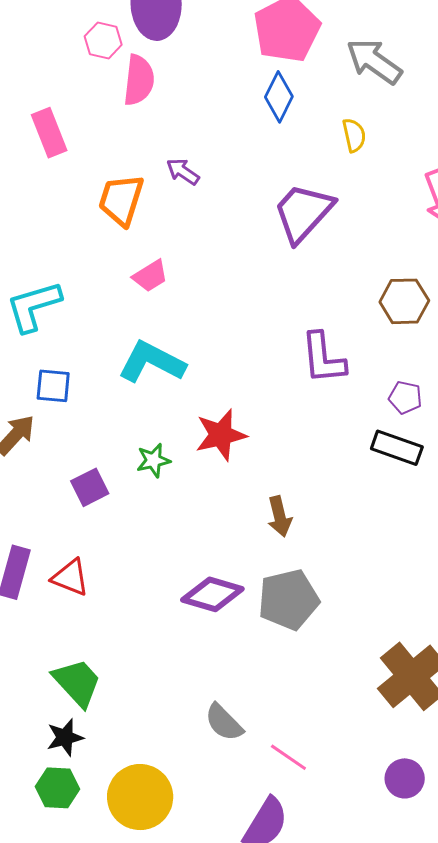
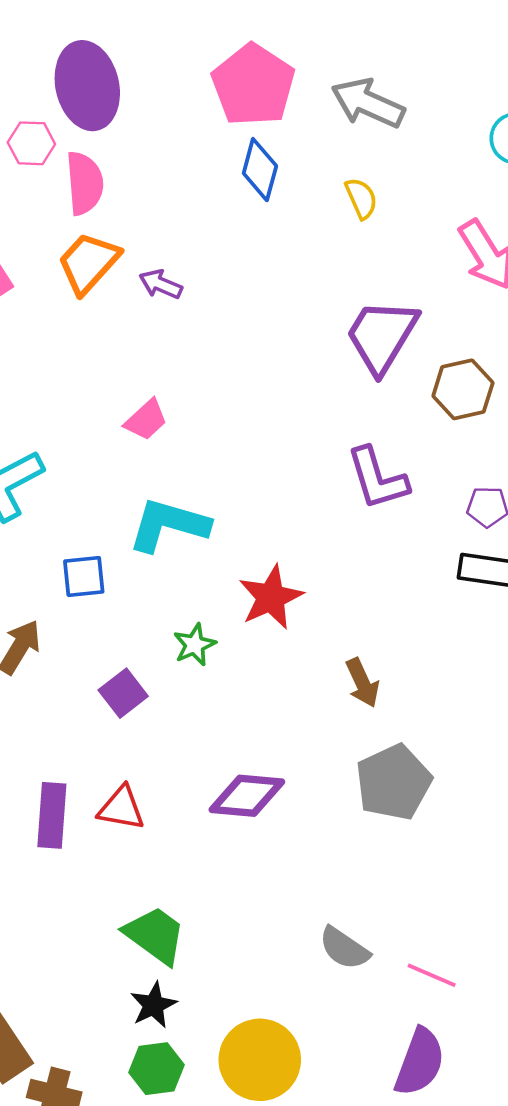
orange trapezoid: (121, 200) -> (88, 263), moved, turned 36
purple trapezoid: (303, 213) -> (382, 336), moved
blue square: (53, 386) -> (84, 576), moved
purple diamond: (212, 594) -> (247, 796), moved

